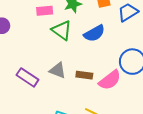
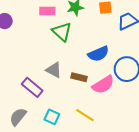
blue semicircle: (94, 33) -> (98, 54), moved
purple rectangle: (27, 77) -> (32, 87), moved

